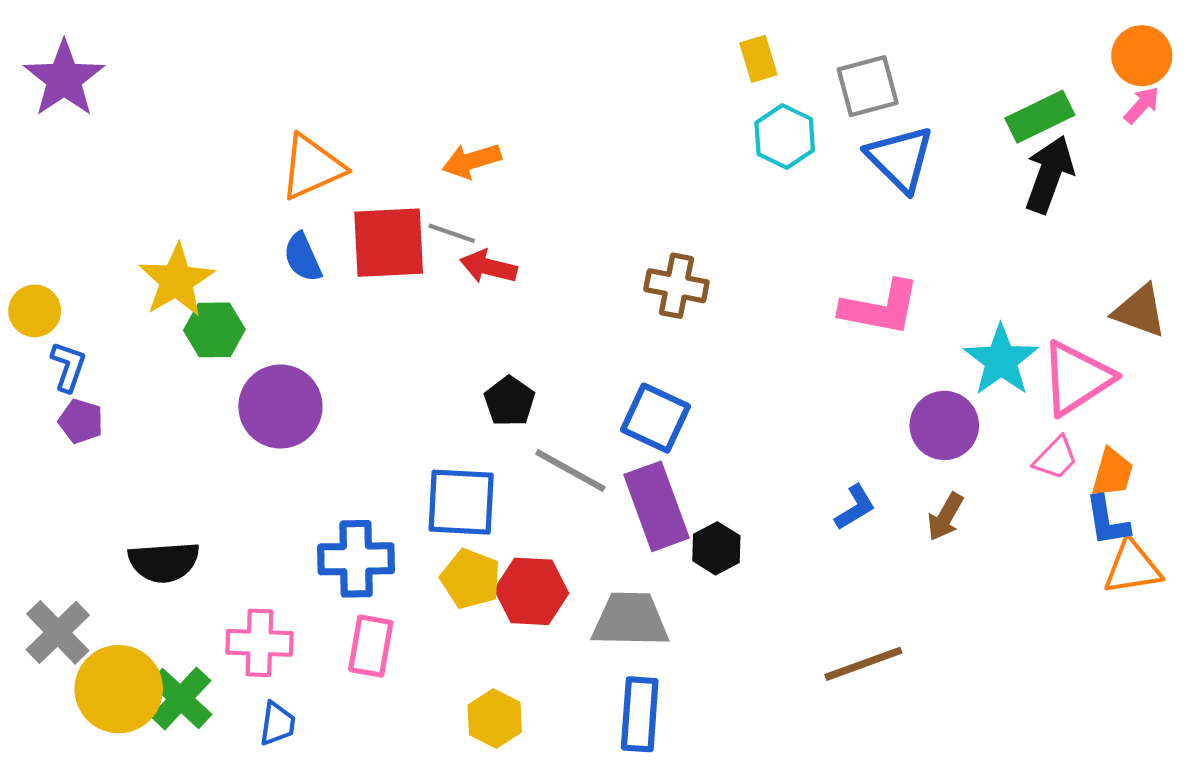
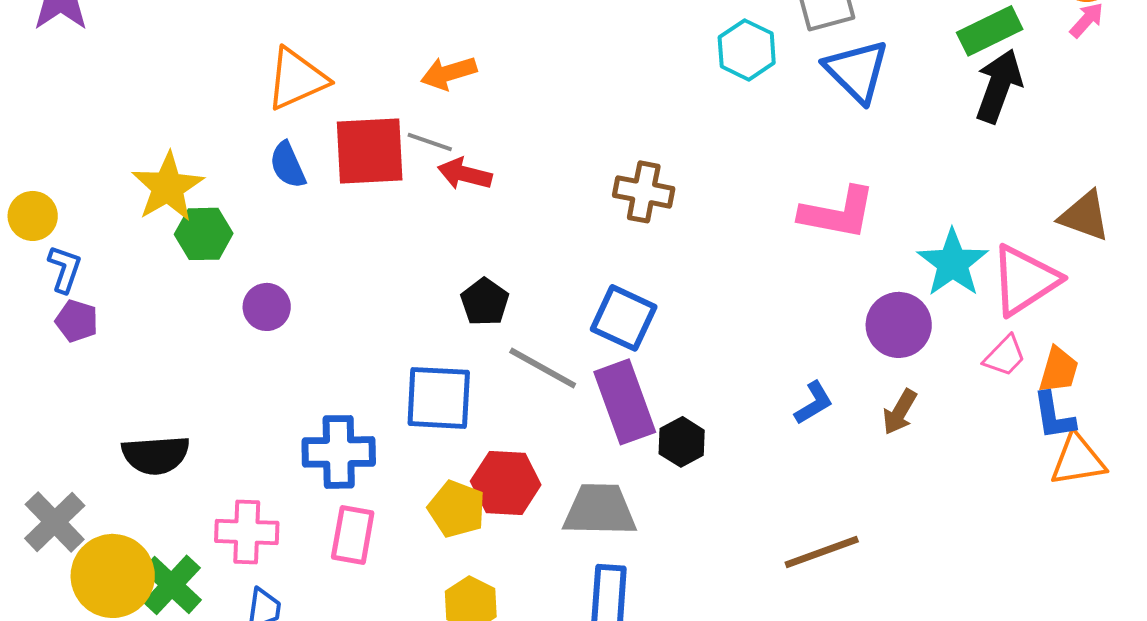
purple circle: (280, 407) -> (267, 307), size x0.6
yellow pentagon: (471, 579) -> (457, 509), moved

